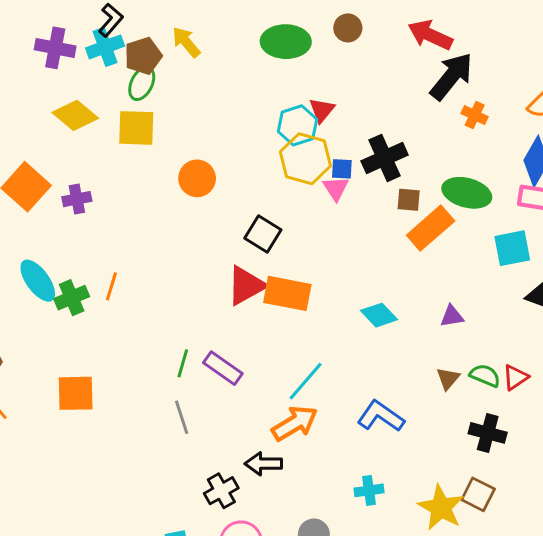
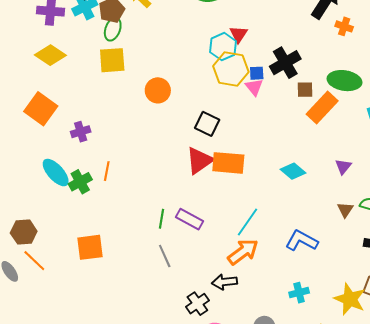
yellow diamond: (75, 115) -> (50, 55), moved
purple cross: (77, 199) -> (81, 132), moved
purple triangle: (452, 316) -> (343, 167), turned -36

